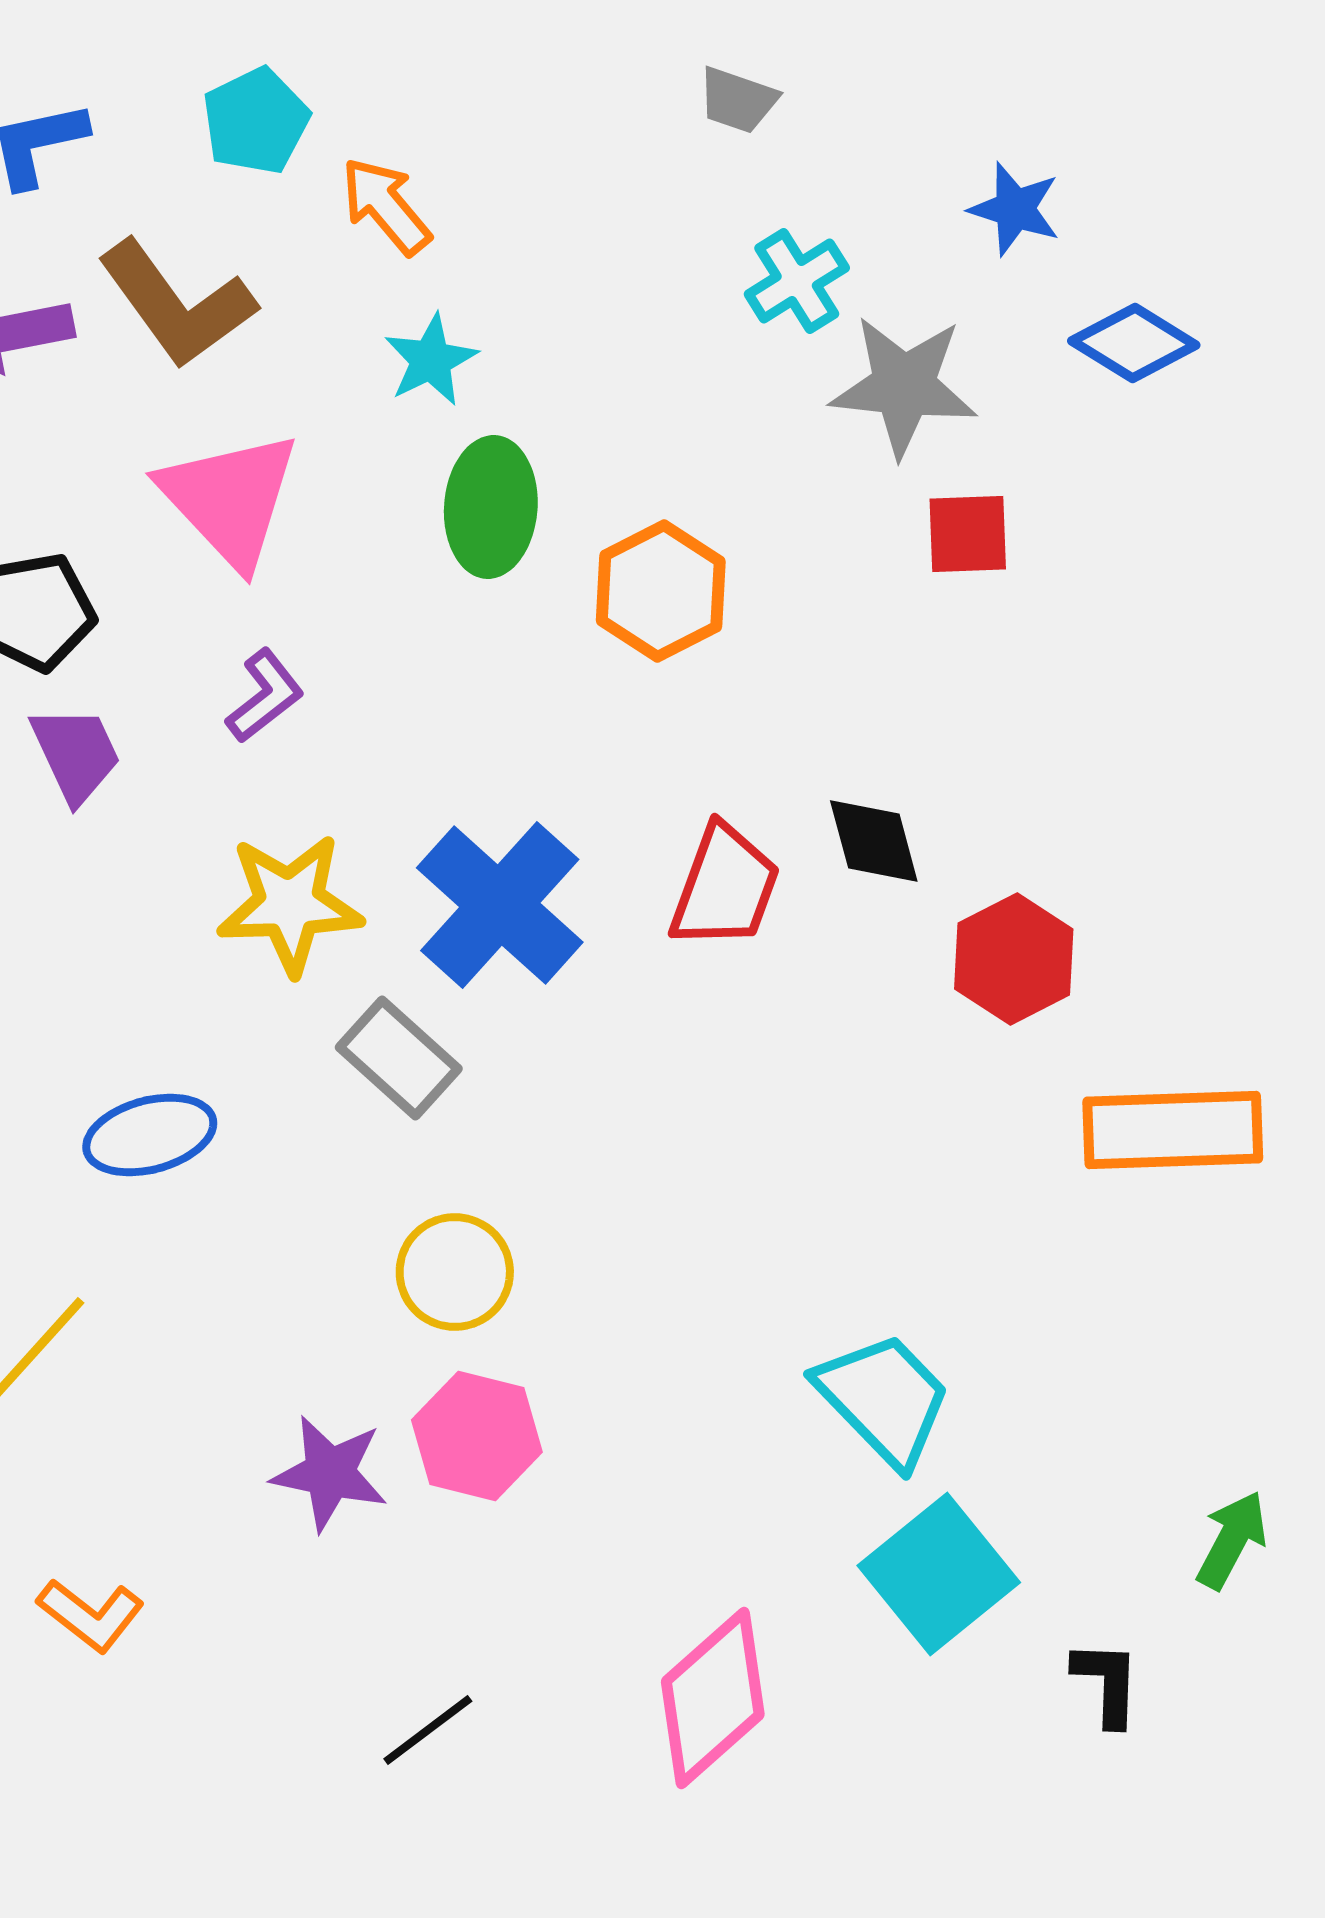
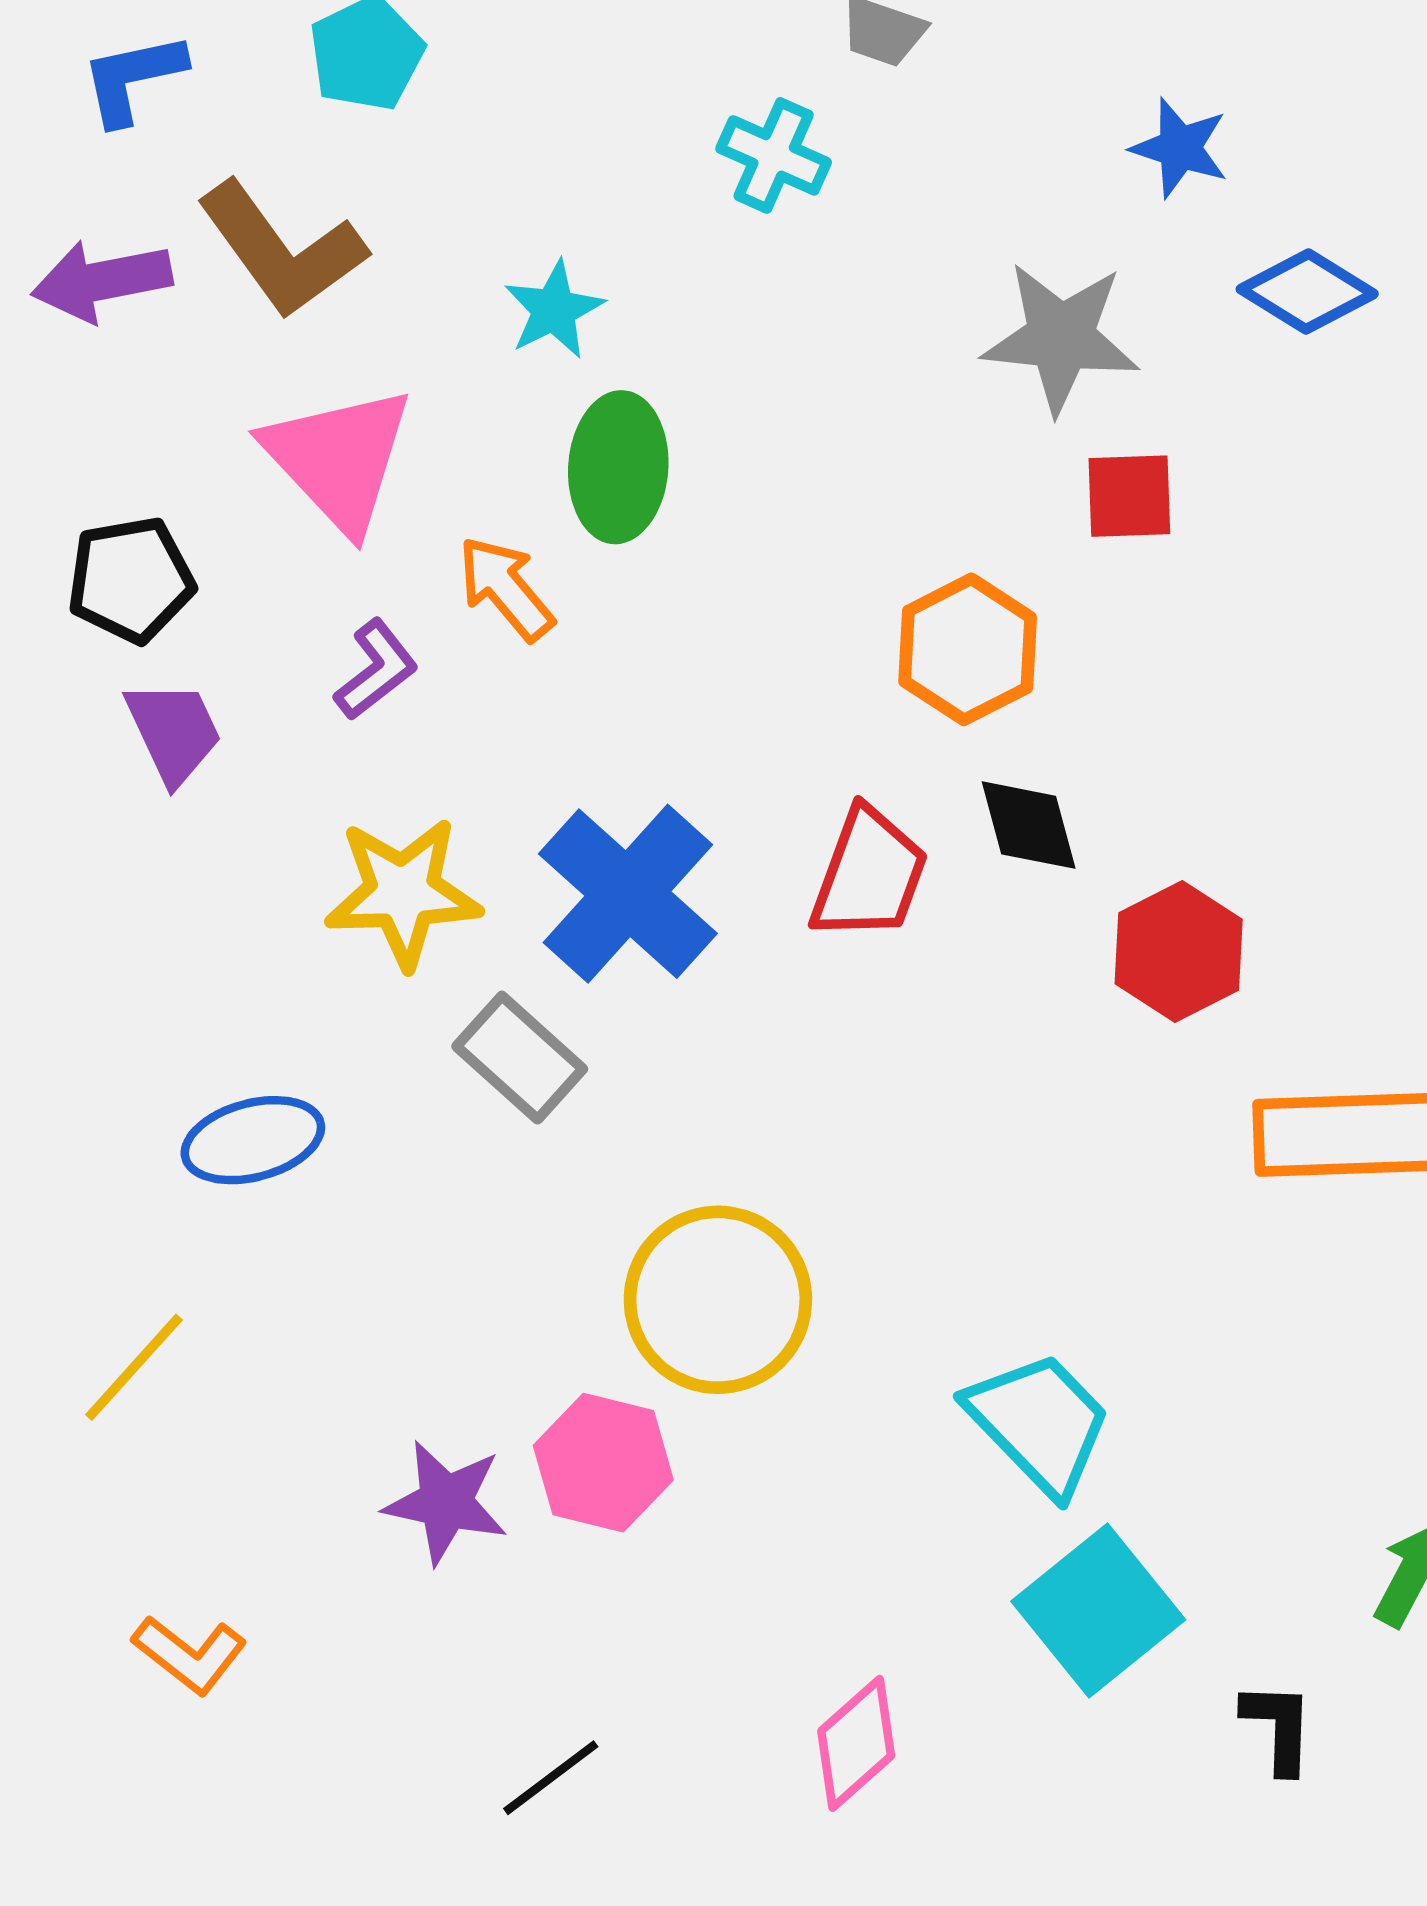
orange arrow: (386, 206) -> (506, 588), moved
cyan cross: (797, 281) -> (774, 155), moved, turned -34
orange hexagon: (661, 591) -> (968, 649), moved
yellow circle: (455, 1272) -> (718, 1300), moved, size x1.5
pink diamond: (713, 1698) -> (856, 1743), size x0.7

